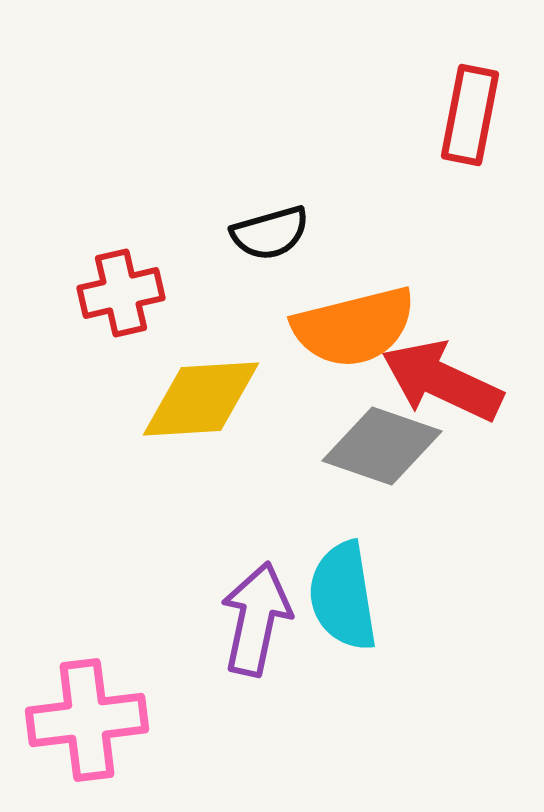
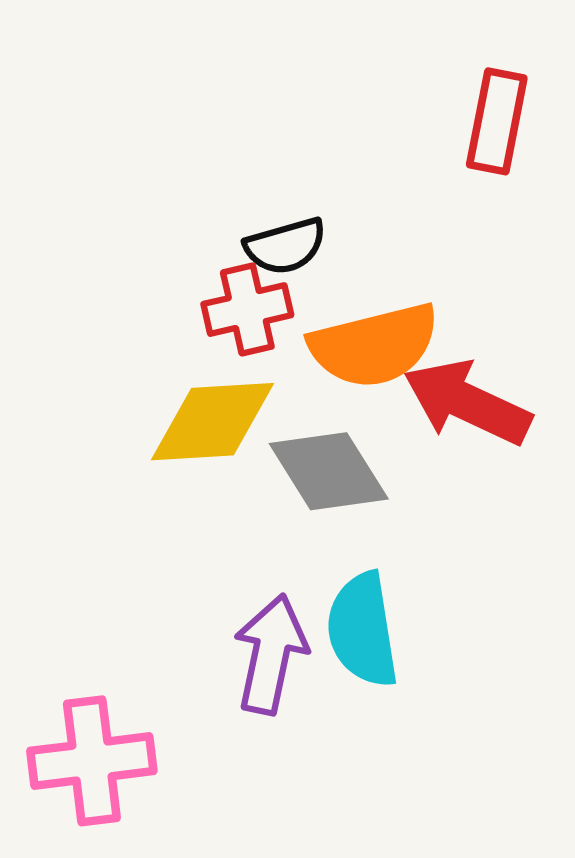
red cross: (121, 293) -> (247, 310), moved
gray diamond: (382, 446) -> (329, 471), moved, turned 39

